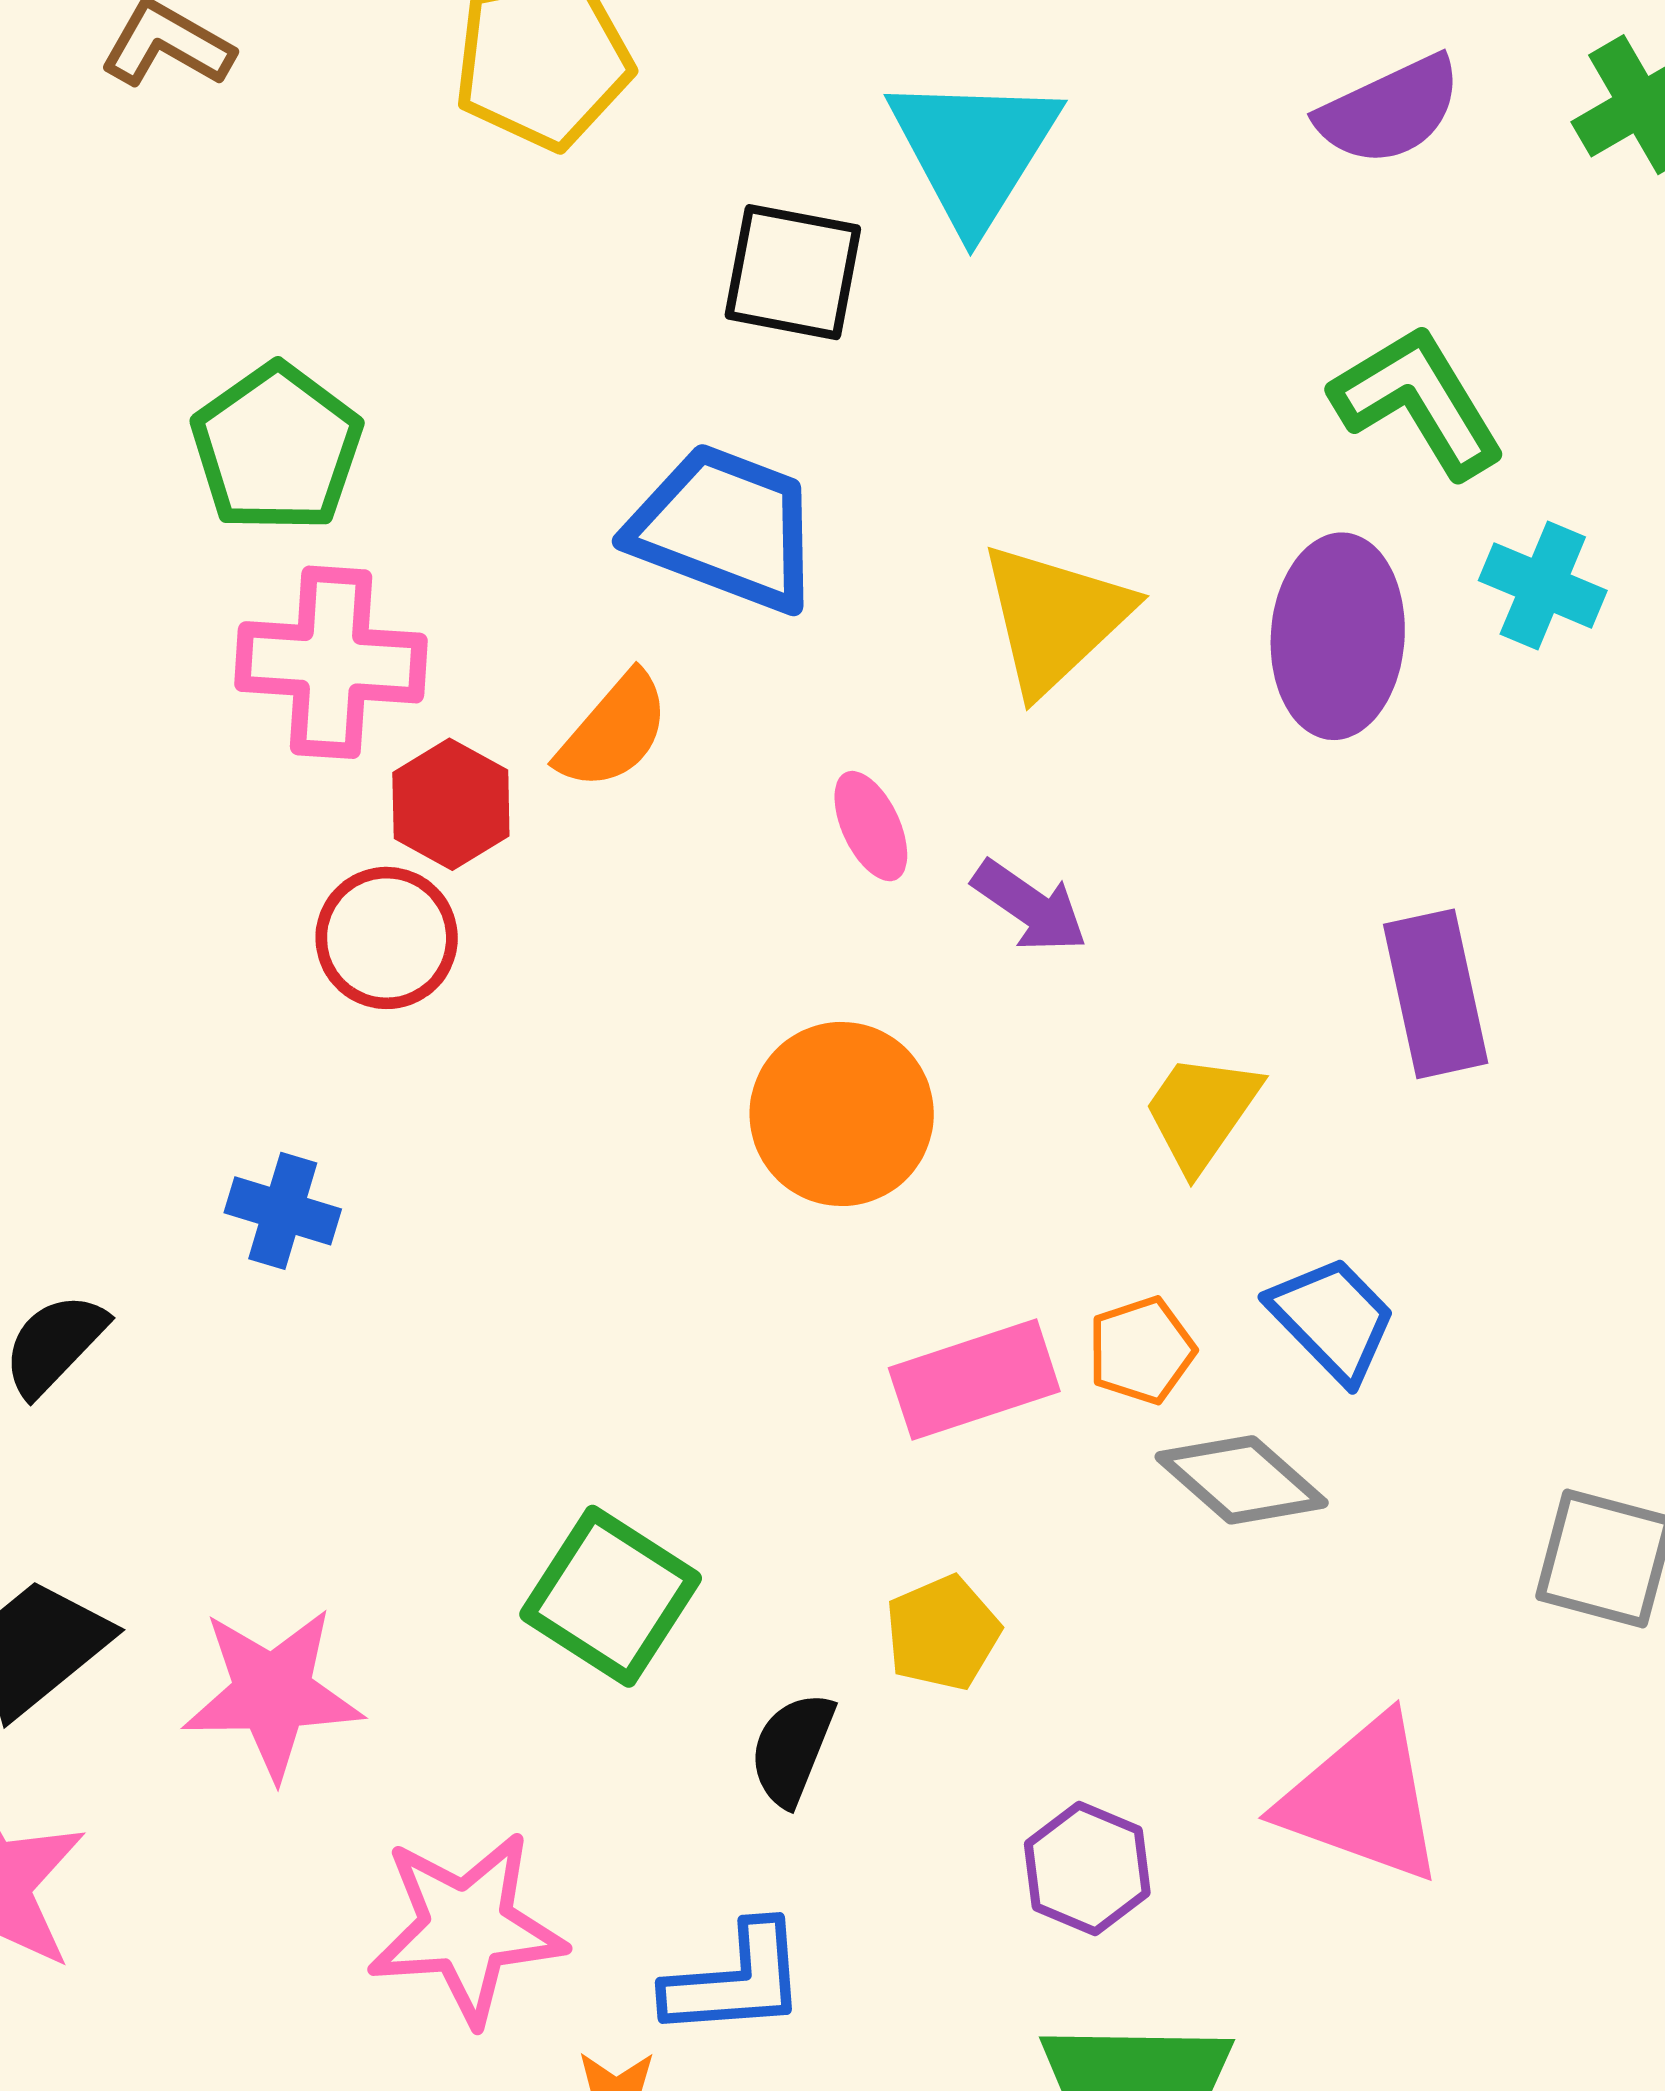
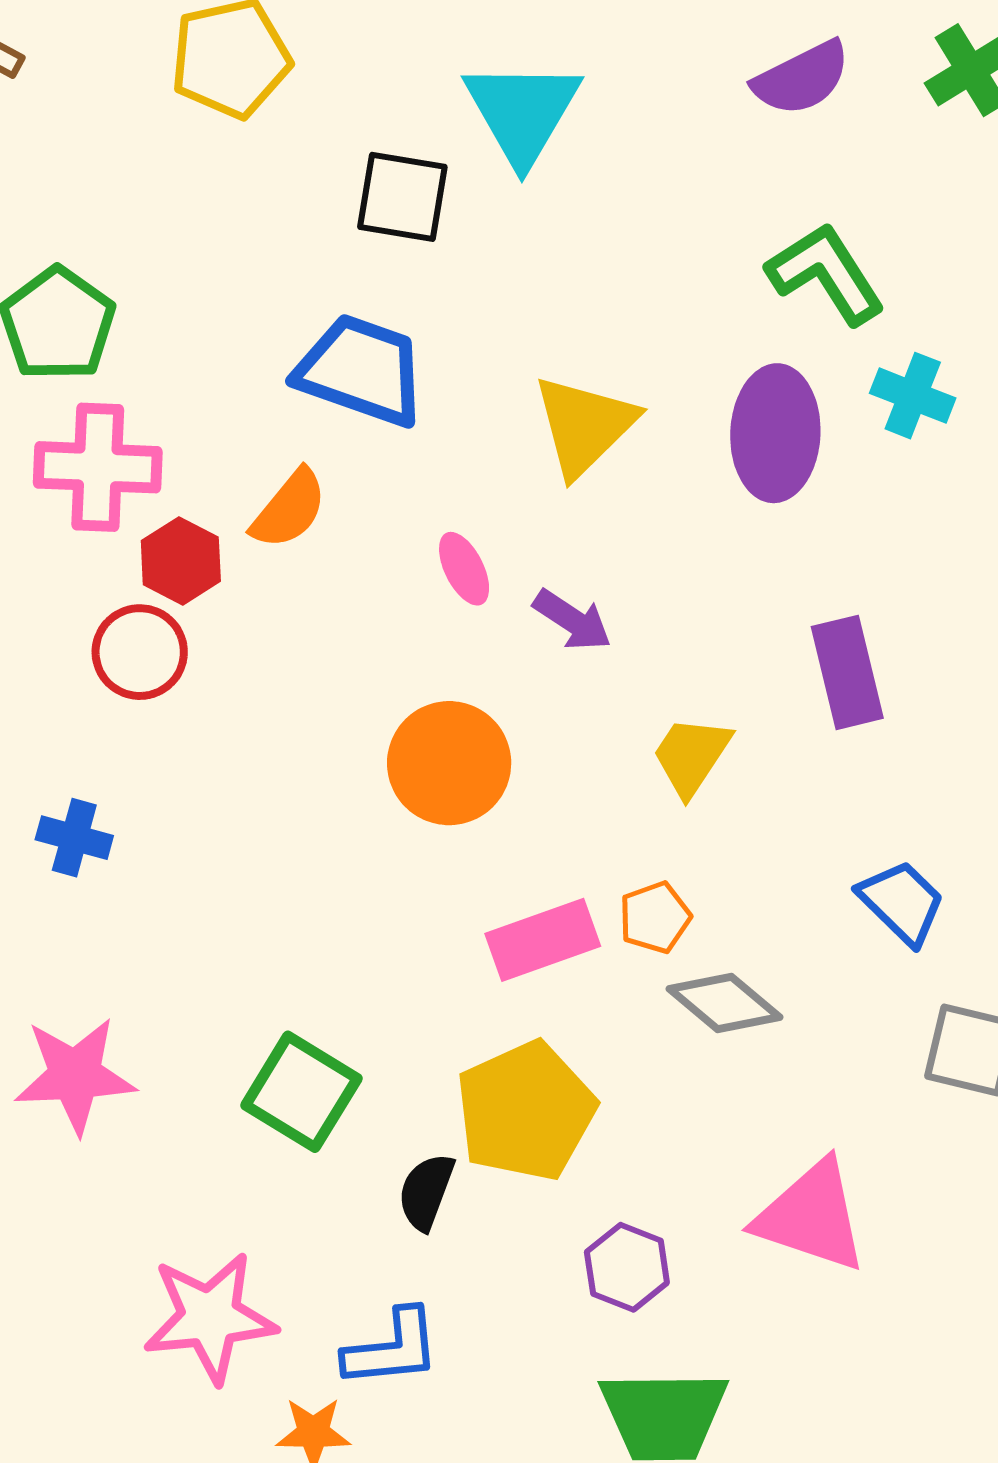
blue trapezoid: (1333, 1319) -> (902, 902), moved
yellow pentagon: (943, 1633) -> (526, 1111), size x1.8
pink star: (273, 1693) -> (75, 1075), moved

